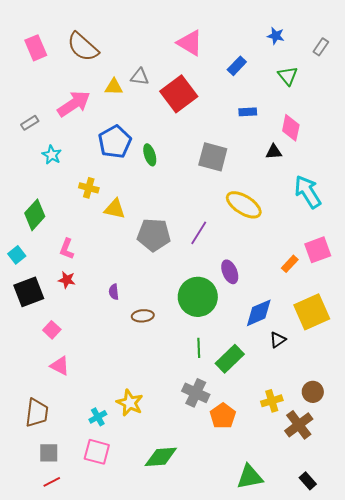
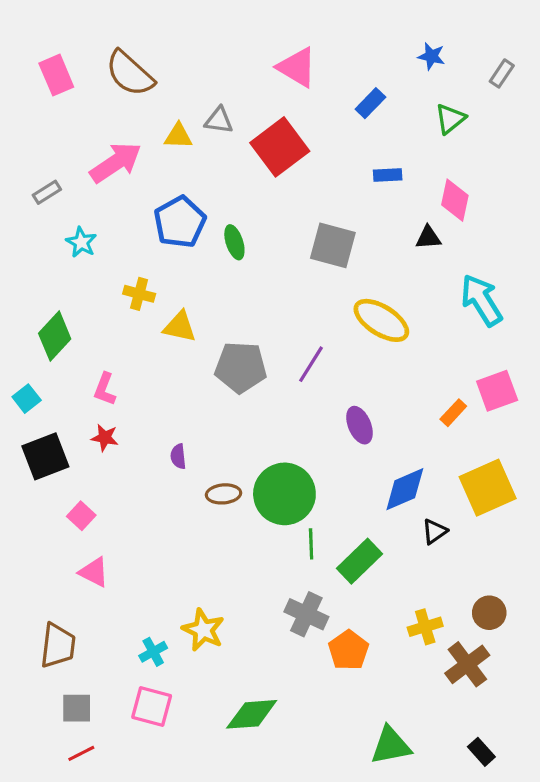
green triangle: (288, 76) -> (450, 119), turned 30
green circle: (198, 297) -> (284, 494), moved

